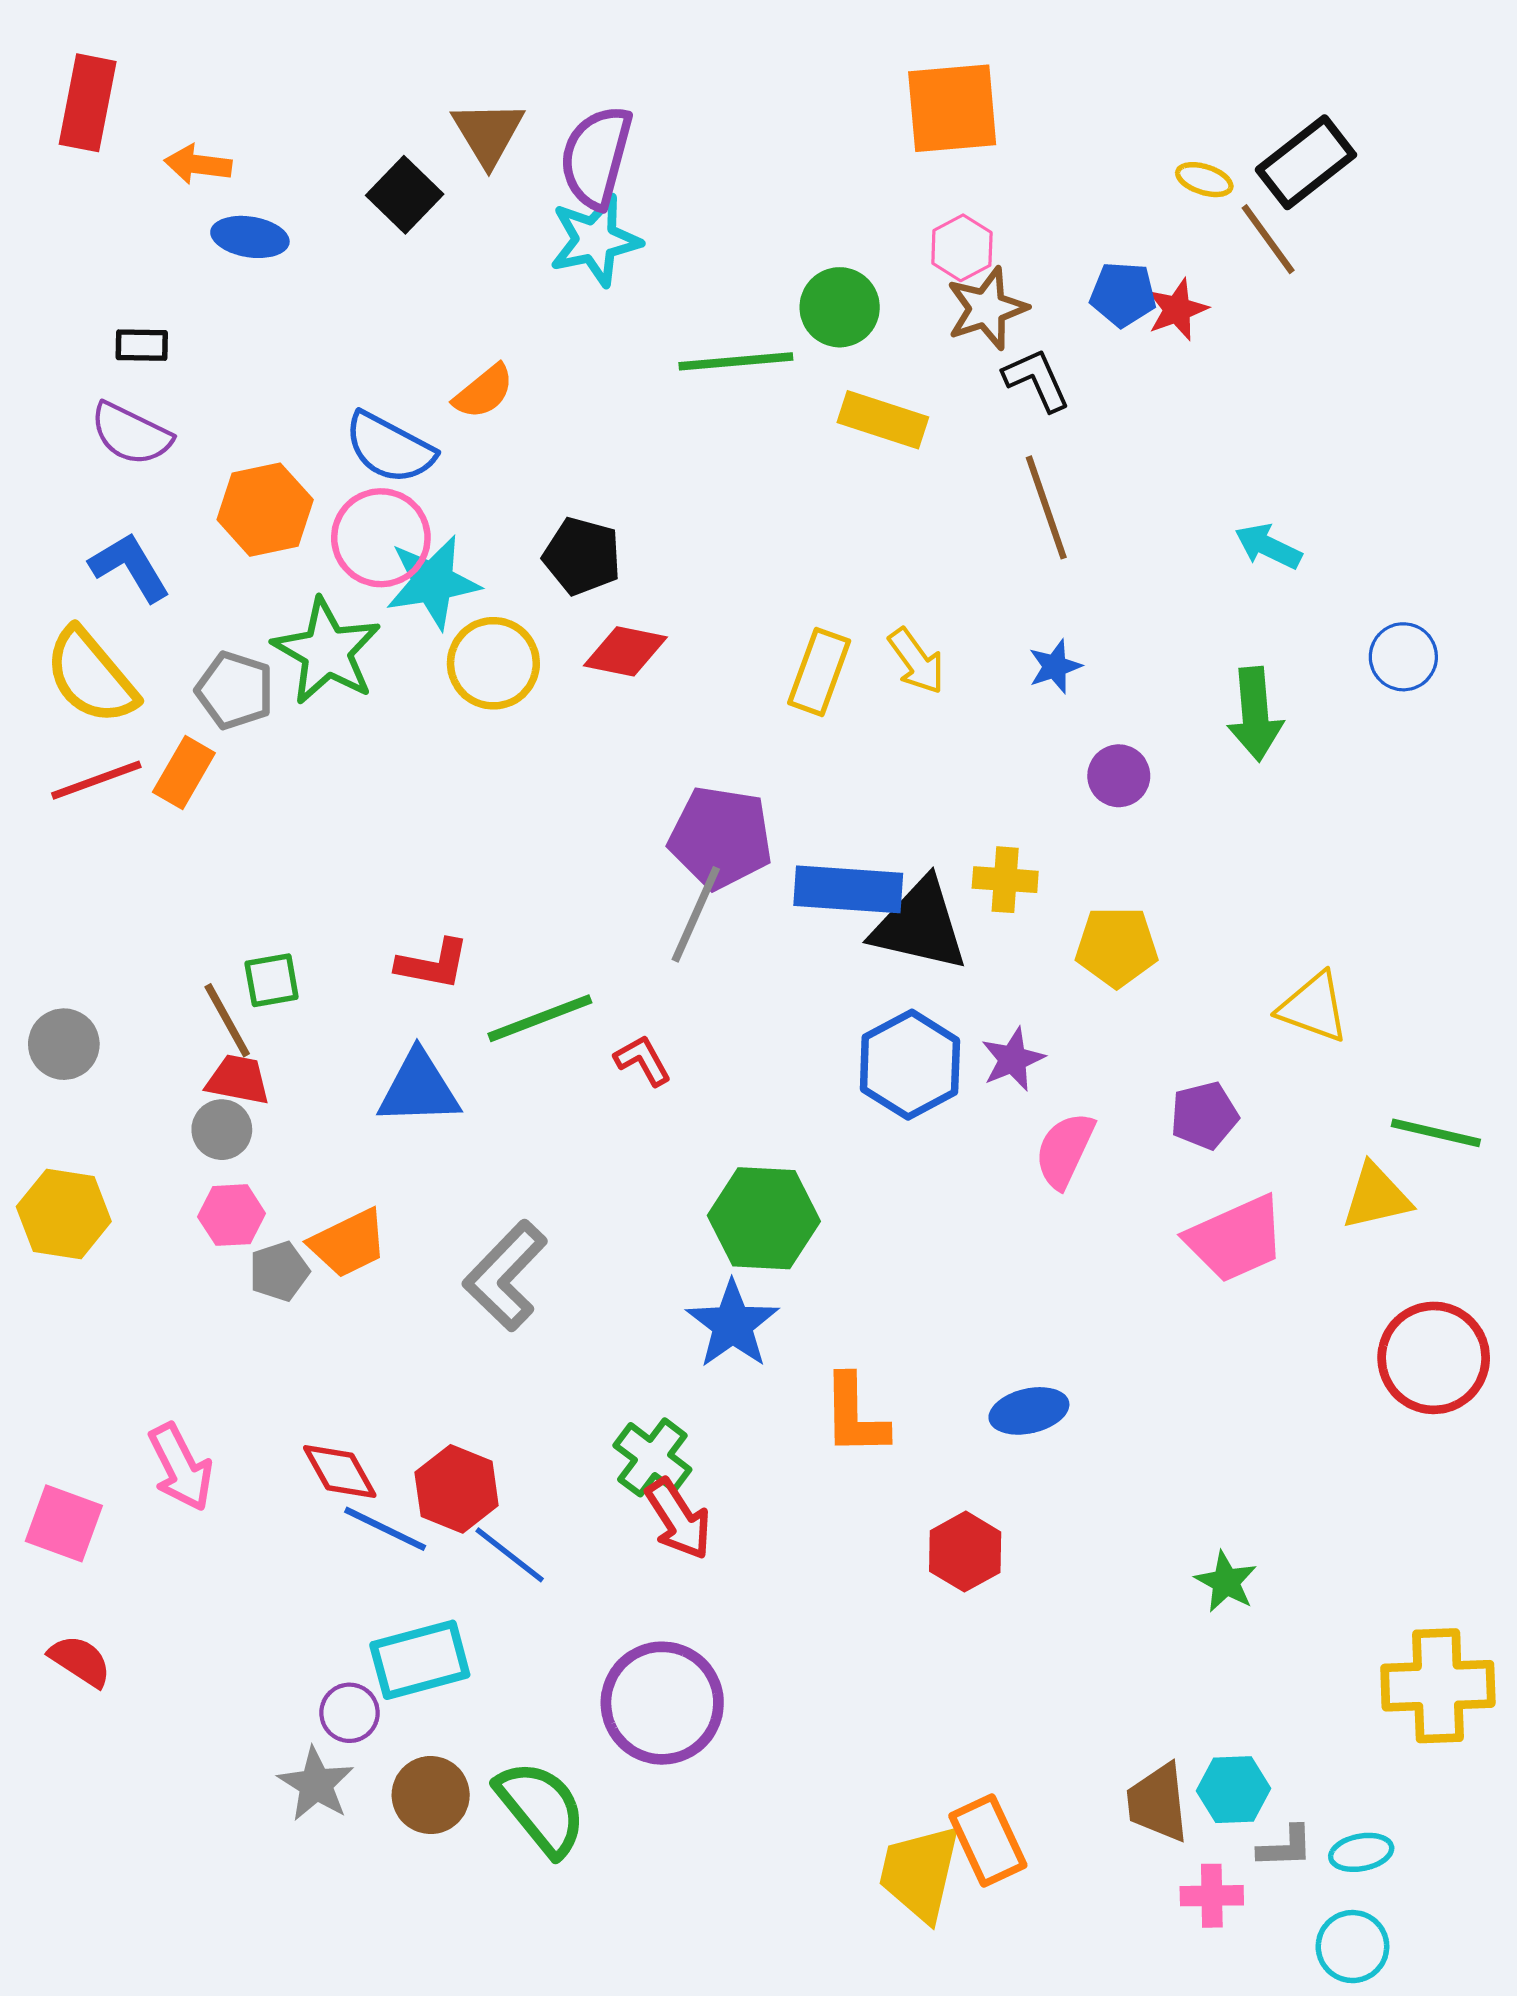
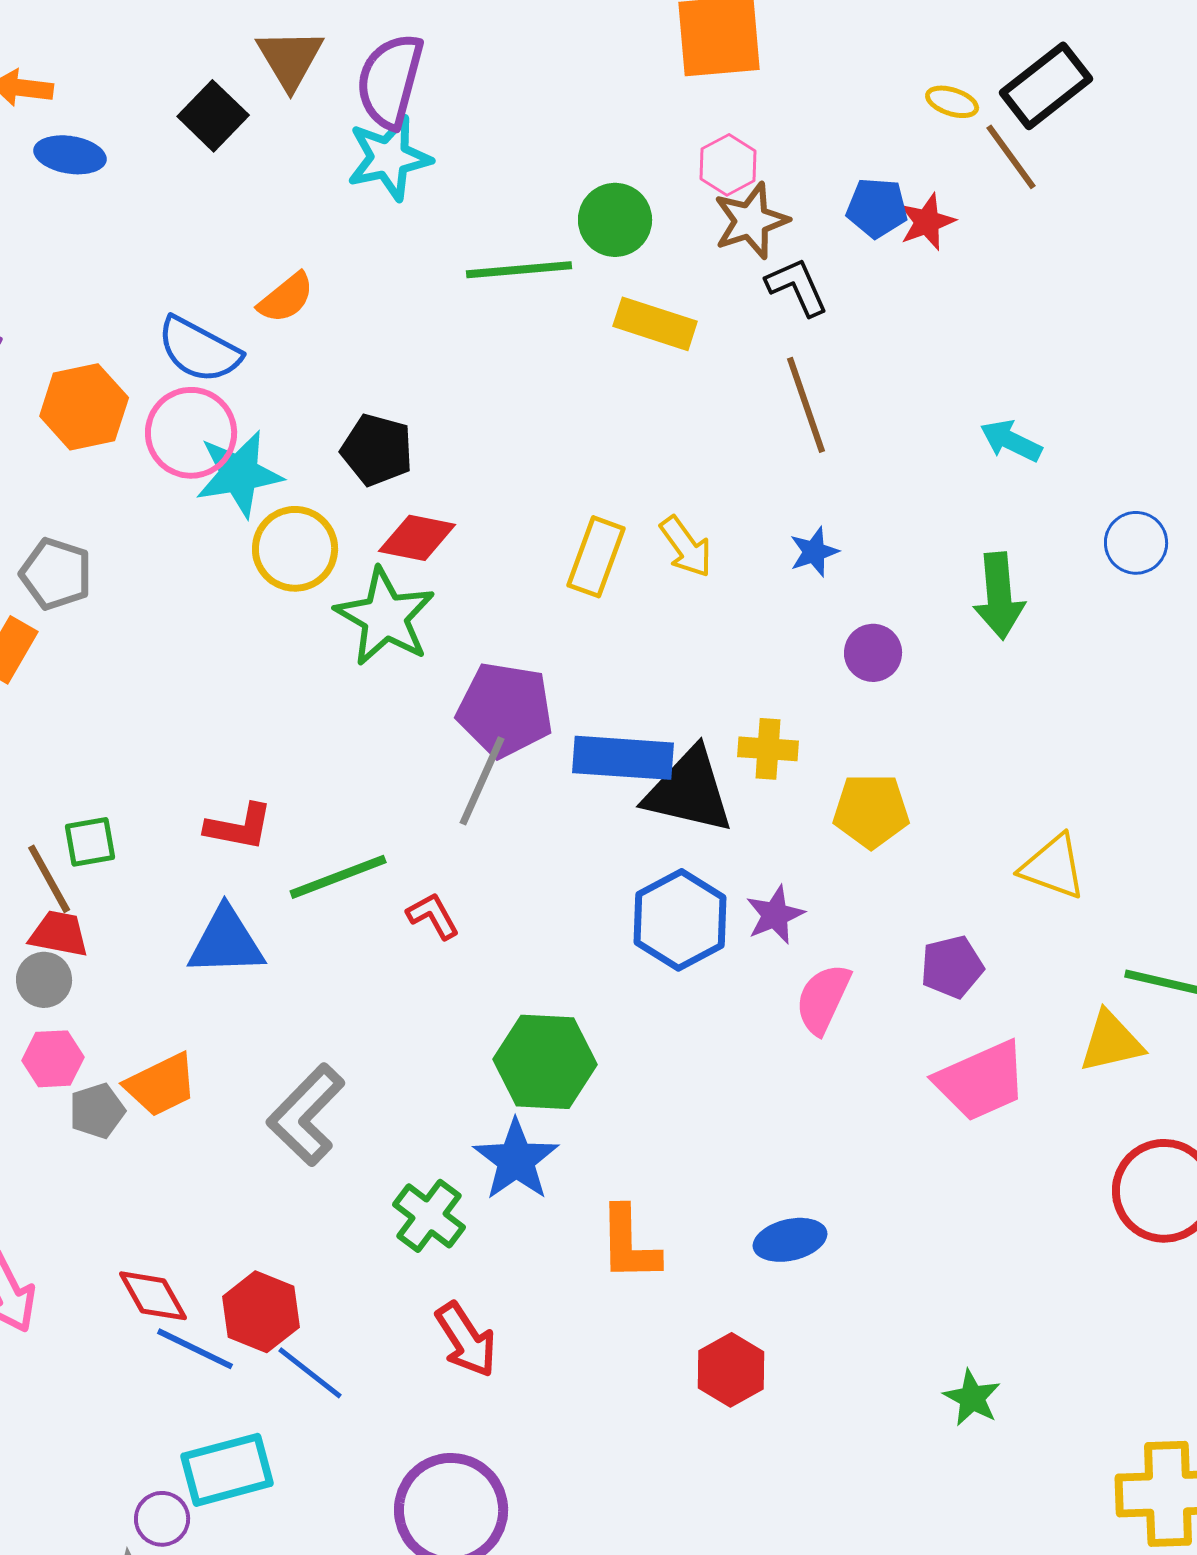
green star: (327, 651) -> (385, 617), moved
green cross: (652, 1457) -> (429, 1216), moved

